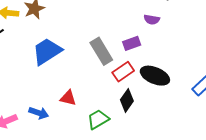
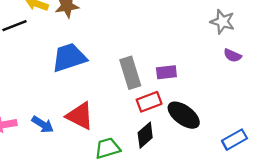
purple semicircle: (152, 20) -> (233, 55), moved
red triangle: (68, 98) -> (80, 116), size x1.5

